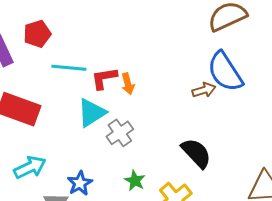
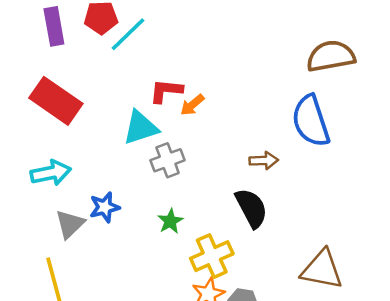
cyan line: (69, 68) -> (128, 34), moved, turned -64
orange arrow: (128, 84) -> (192, 105), turned 50
brown arrow: (204, 90) -> (264, 161), moved

